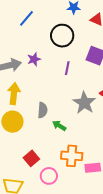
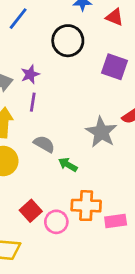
purple line: (67, 68) -> (33, 102), moved
gray semicircle: (43, 110) -> (44, 144), turned -63
pink circle: (49, 176) -> (56, 222), moved

